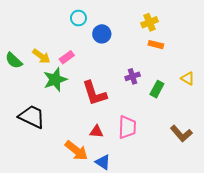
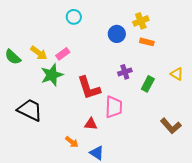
blue circle: (102, 34) -> (117, 34), moved
pink trapezoid: (127, 127) -> (114, 107), moved
orange arrow: (76, 151) -> (72, 142), size x0.6

